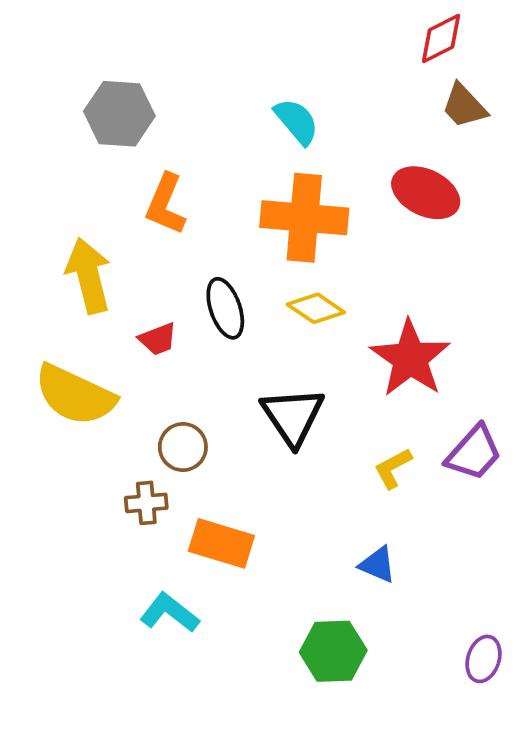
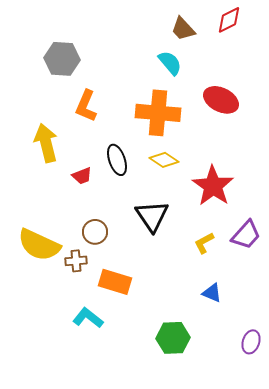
brown trapezoid: (464, 106) -> (183, 29), moved
cyan semicircle: (297, 121) -> (170, 63), moved
yellow semicircle: (75, 395) -> (39, 245), moved
blue triangle: (377, 565) -> (212, 293), moved

